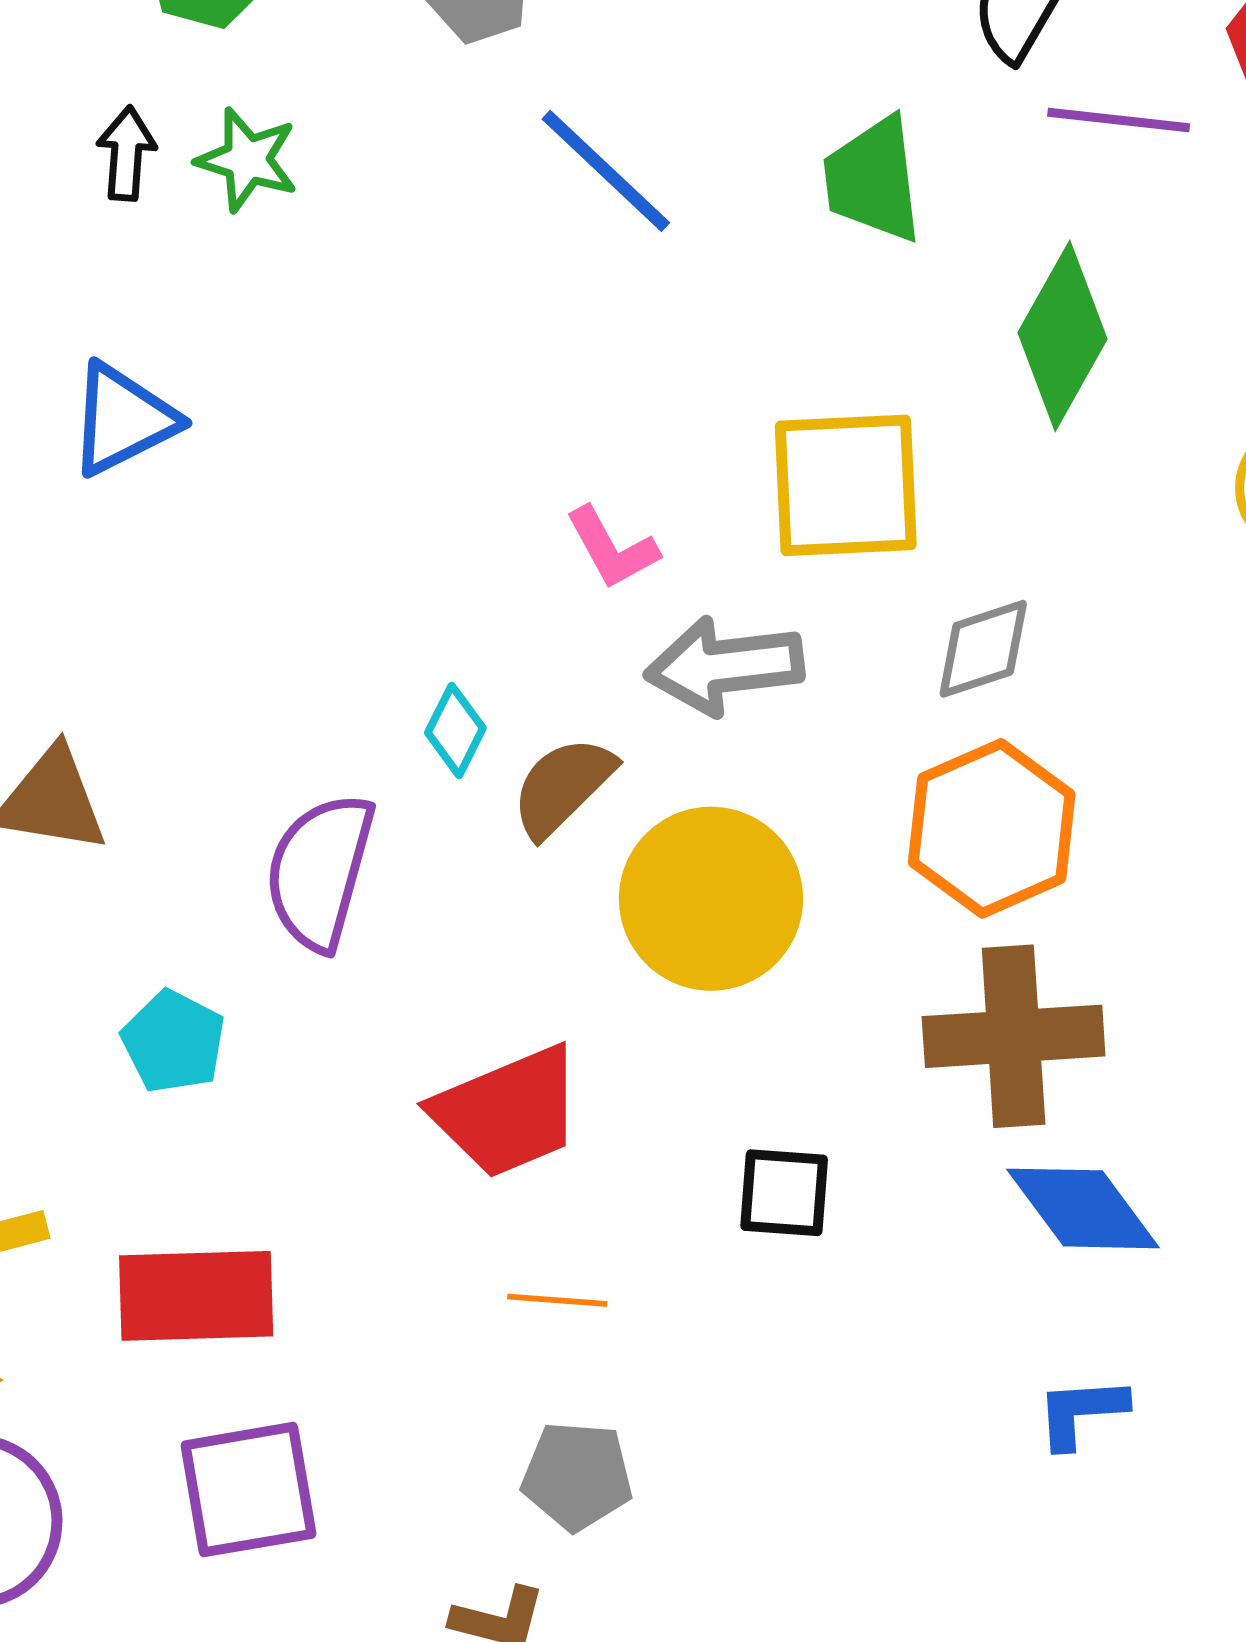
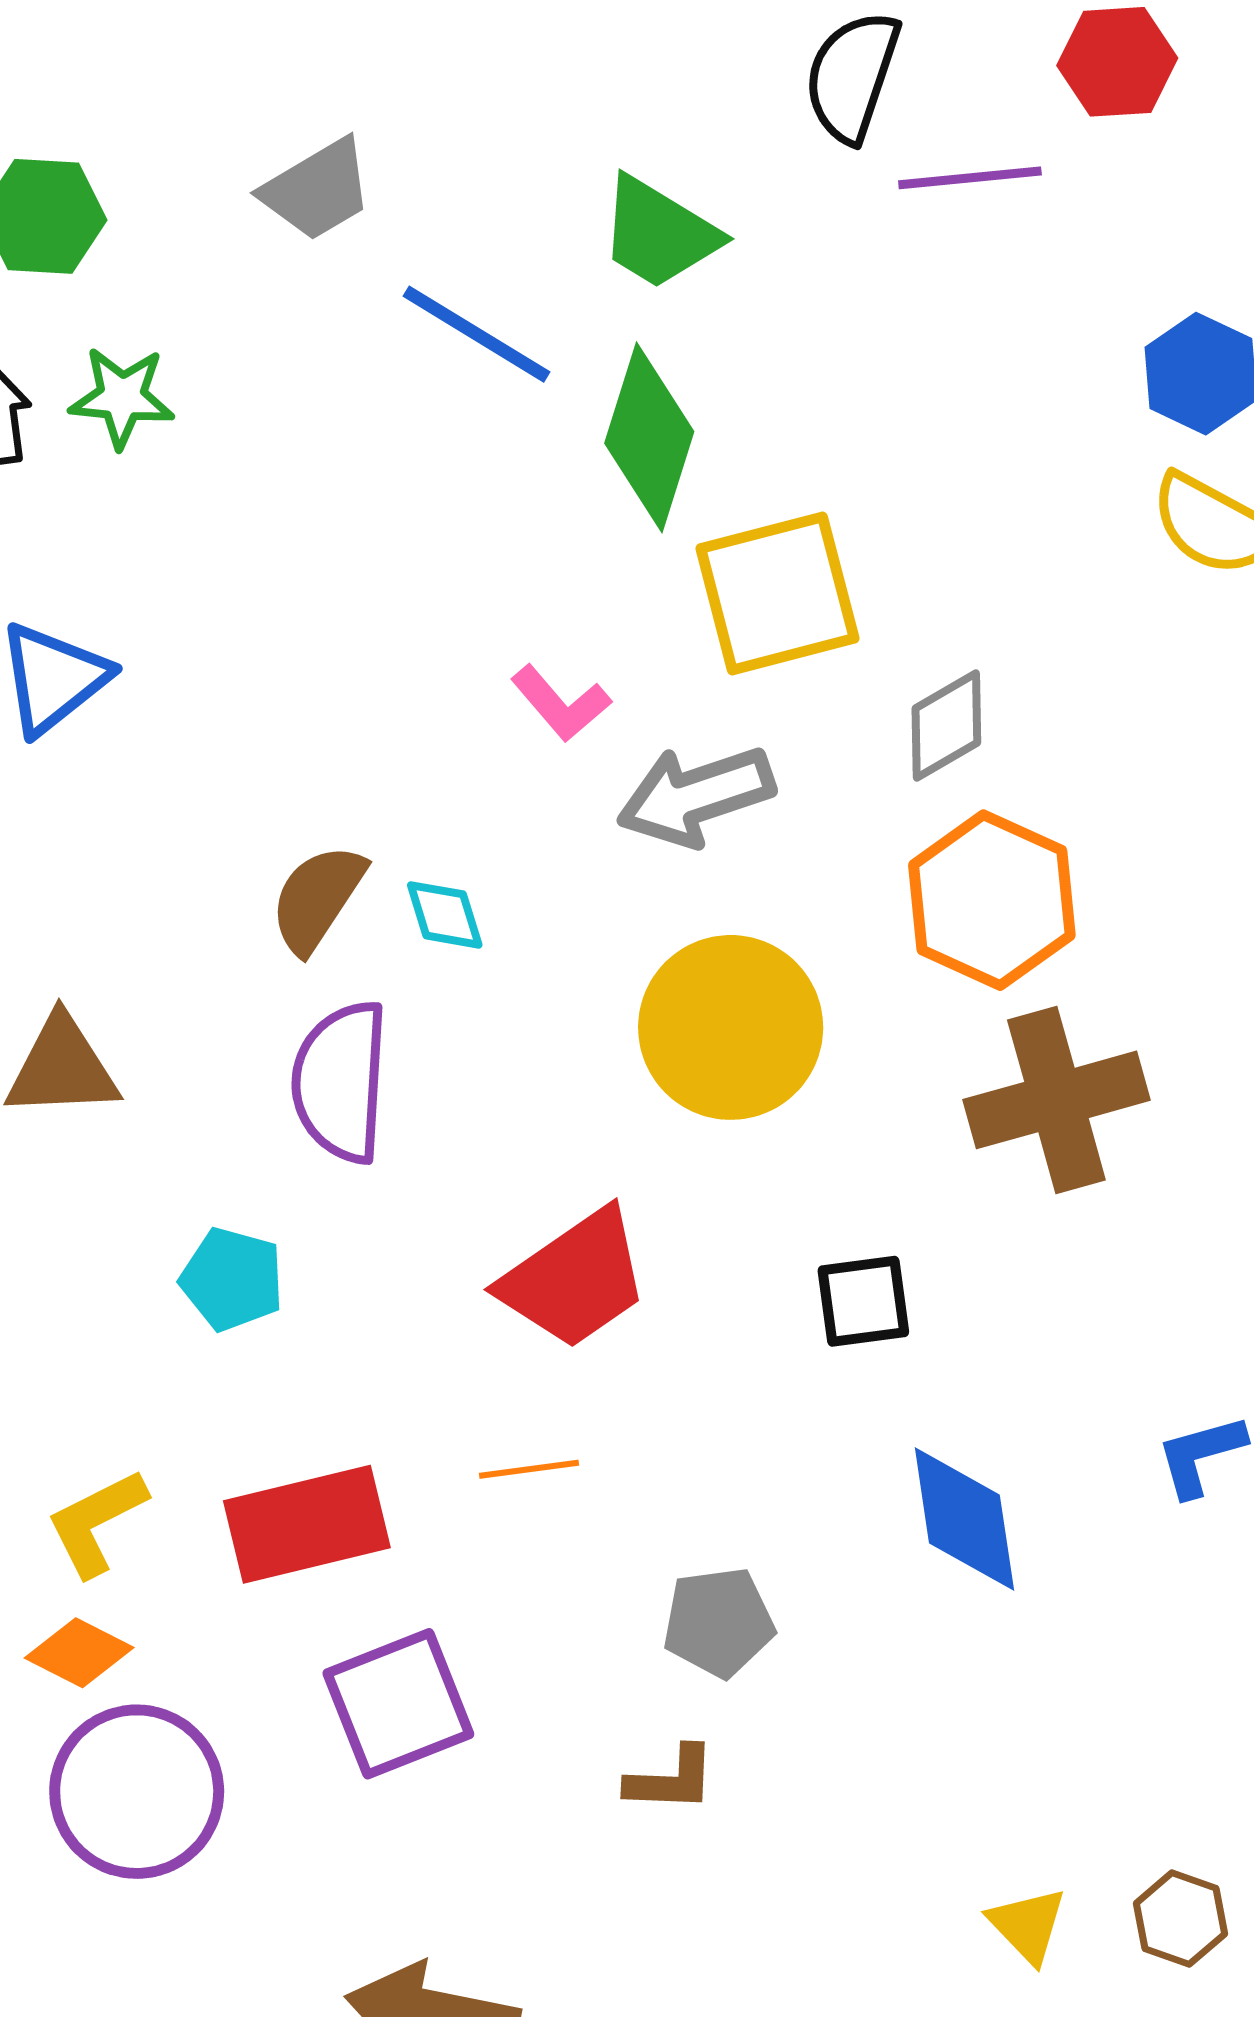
green trapezoid: (873, 180) -> (659, 233), moved, turned -40
green diamond: (1062, 336) -> (649, 437), moved
cyan diamond: (455, 730) -> (445, 915), turned -32
brown semicircle: (563, 787) -> (317, 898), moved
blue diamond: (1083, 1208) -> (964, 1519), moved, turned 40
orange line: (557, 1300) -> (529, 1469), moved

